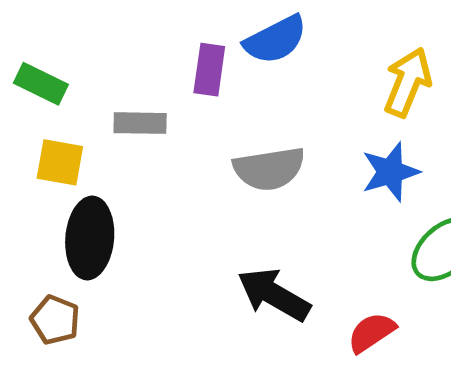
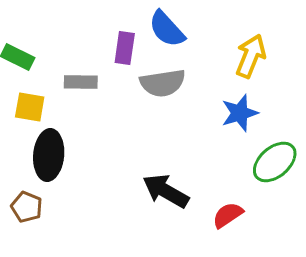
blue semicircle: (275, 40) -> (167, 29), turned 75
gray semicircle: (269, 169) -> (163, 83), moved

